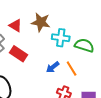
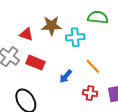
green semicircle: (84, 45) -> (98, 17), moved
blue arrow: (53, 67) -> (66, 76), moved

